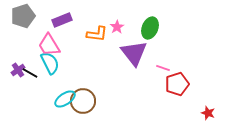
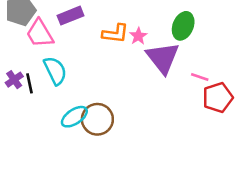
pink star: (117, 27) -> (138, 36), moved
pink trapezoid: (49, 45) -> (40, 34), moved
black line: (30, 73) -> (30, 83), turned 49

